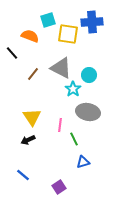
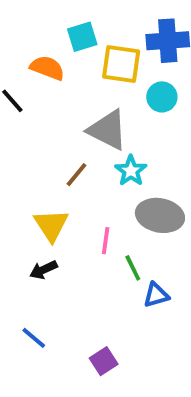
brown line: (33, 74) -> (76, 175), moved
cyan circle: (89, 75) -> (162, 97), moved
blue triangle: (83, 162) -> (156, 295), moved

